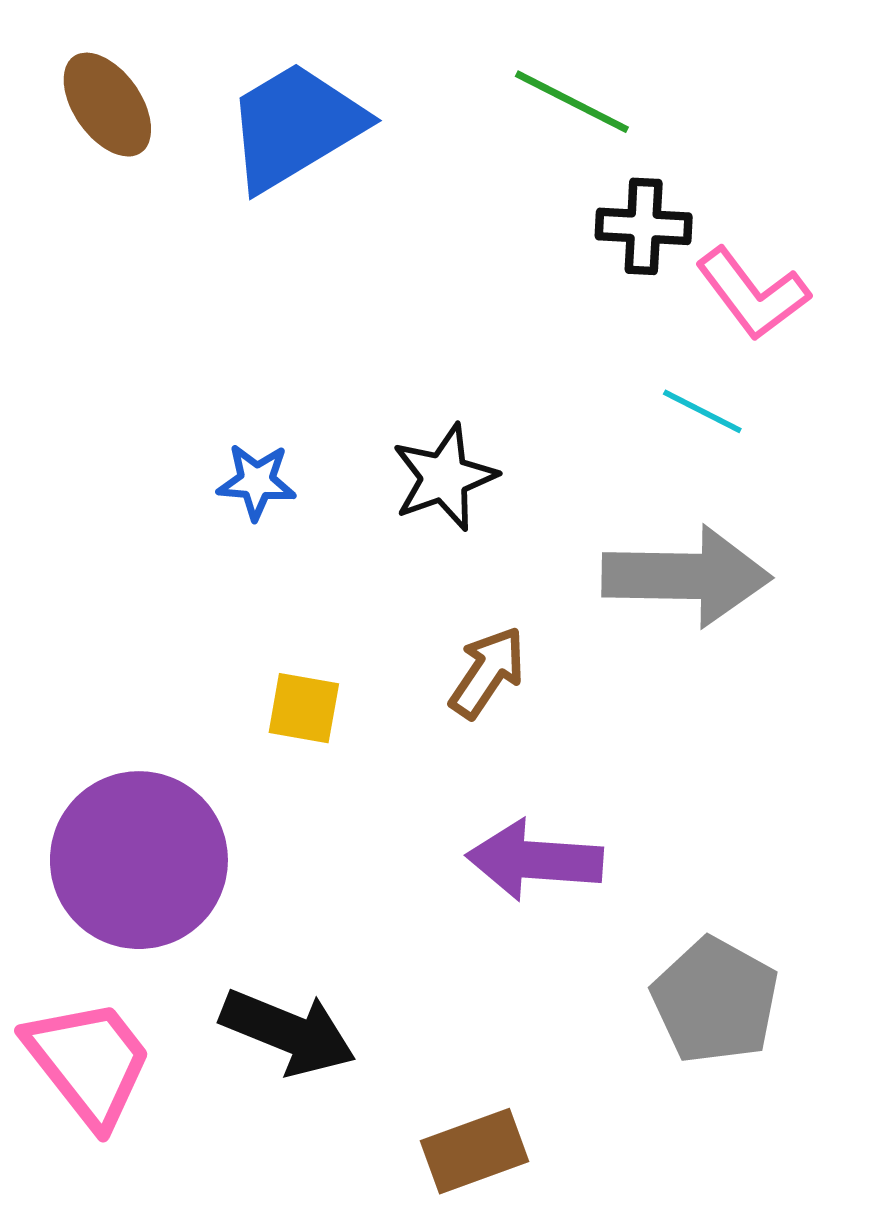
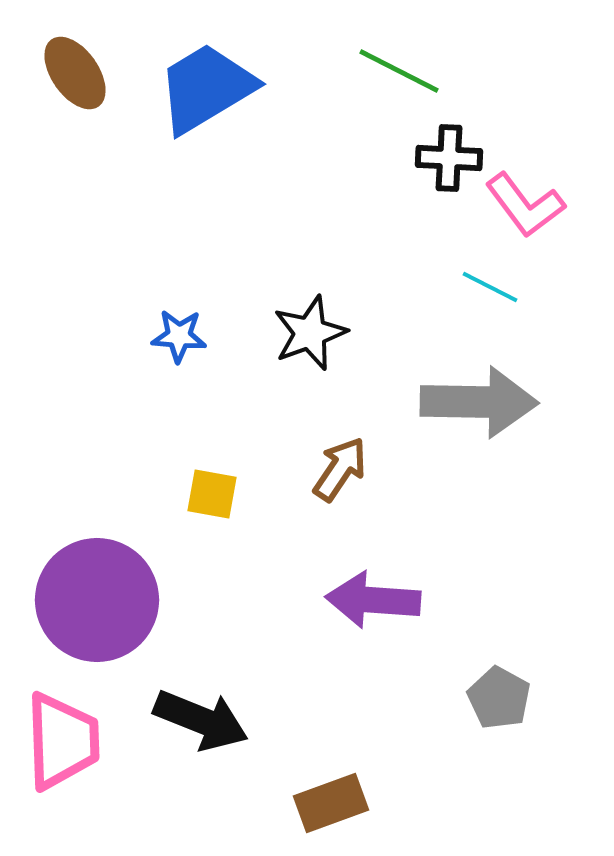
gray pentagon: (715, 1001) -> (499, 698), size x0.7
pink trapezoid: (89, 1062) -> (62, 741), turned 36

